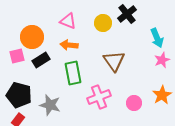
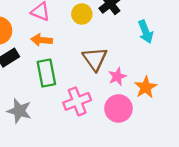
pink star: (162, 60) -> (117, 77), moved
orange star: (162, 95) -> (146, 87), moved
pink circle: (134, 103) -> (118, 108), size x1.5

